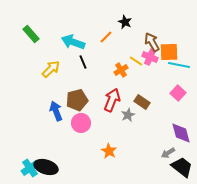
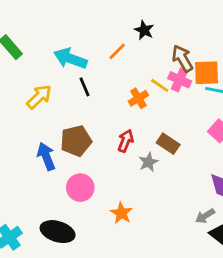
red arrow: (112, 100) -> (126, 141), size x0.7
pink circle: (81, 123) -> (80, 188), moved
black ellipse: (46, 167) -> (58, 232), moved

